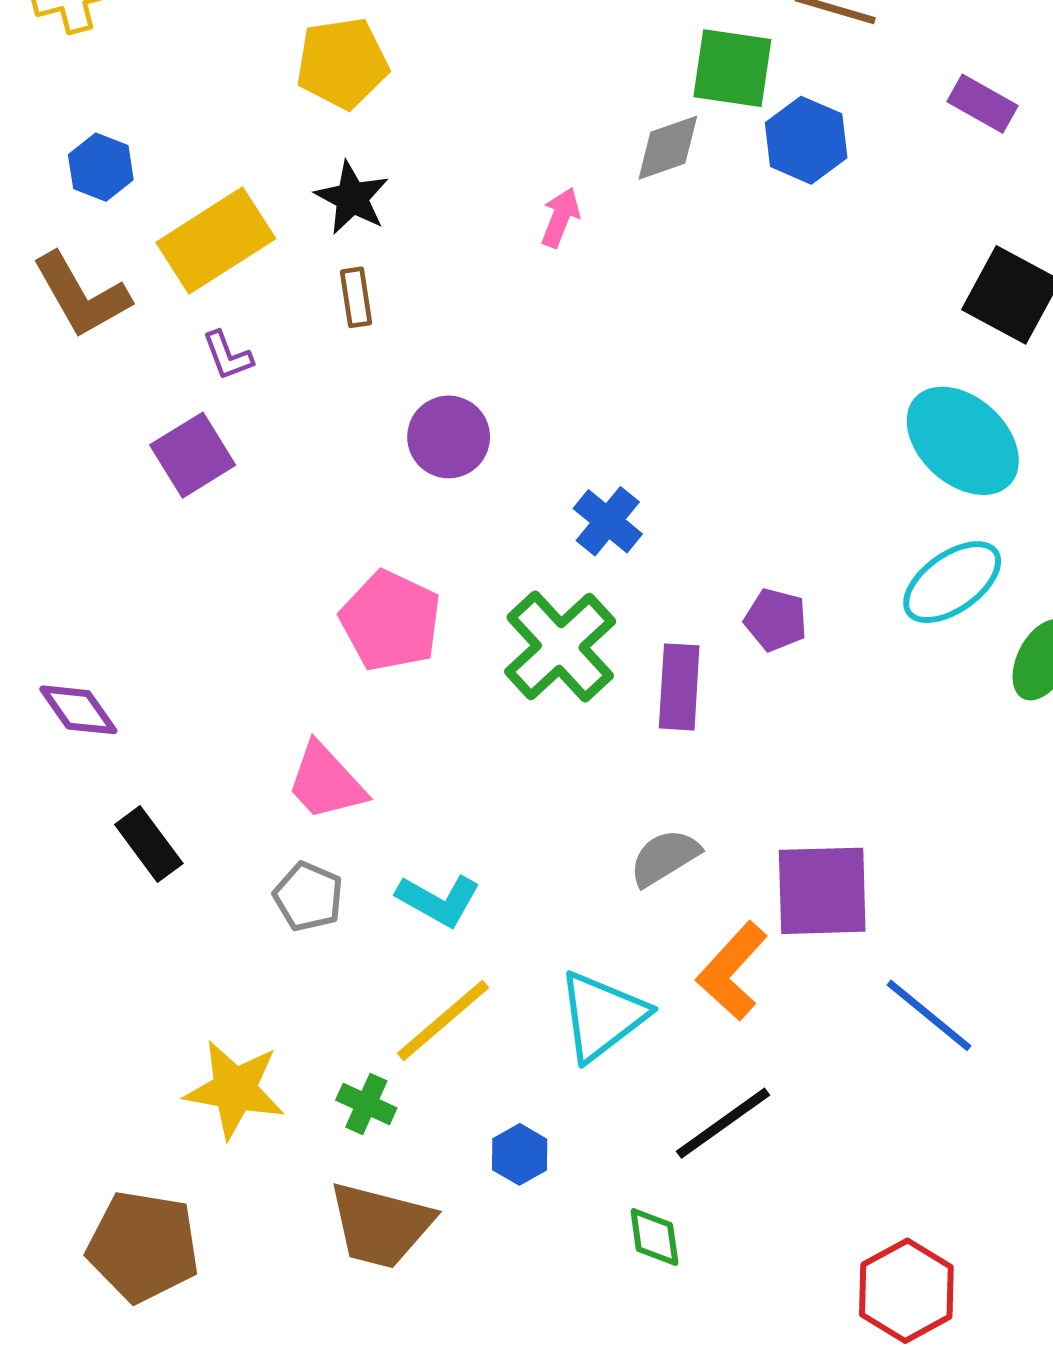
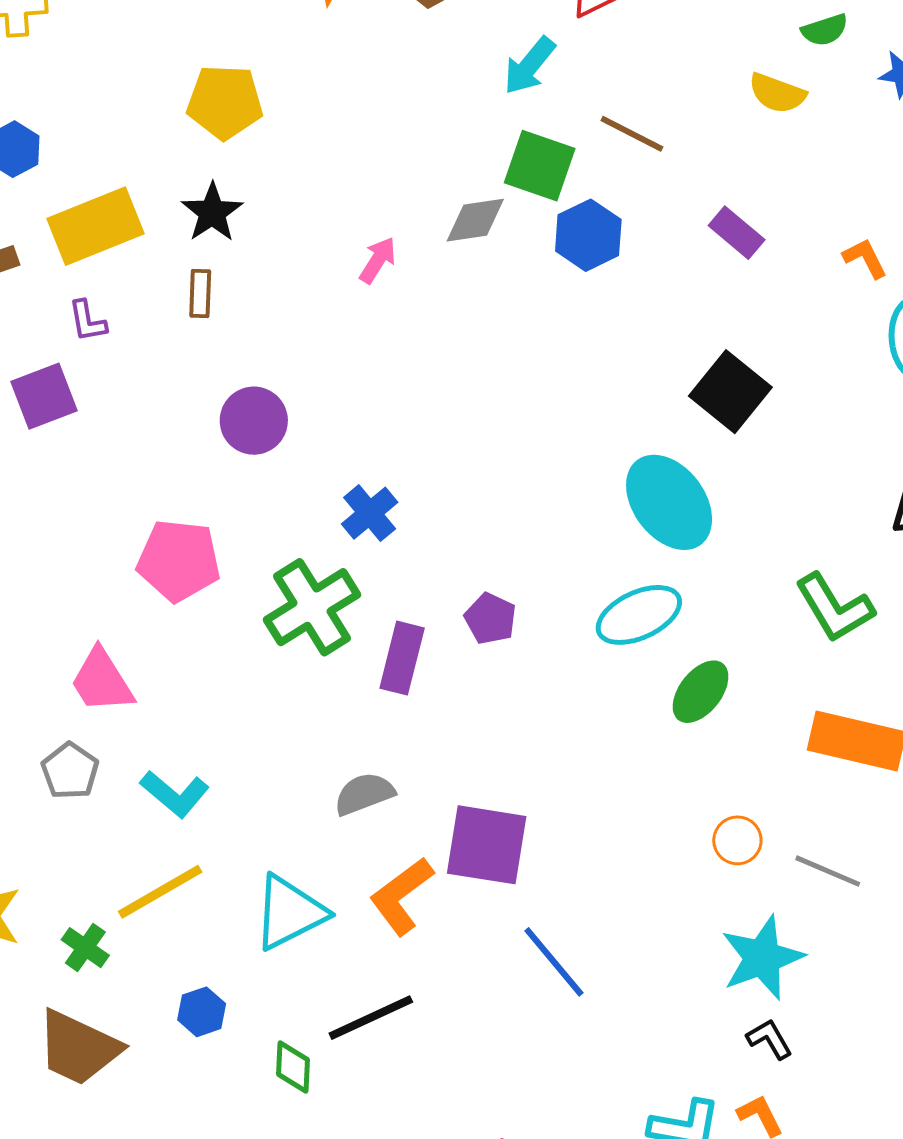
pink pentagon: (391, 621) -> (179, 561), turned -30
green diamond: (654, 1237) -> (293, 1067), moved

